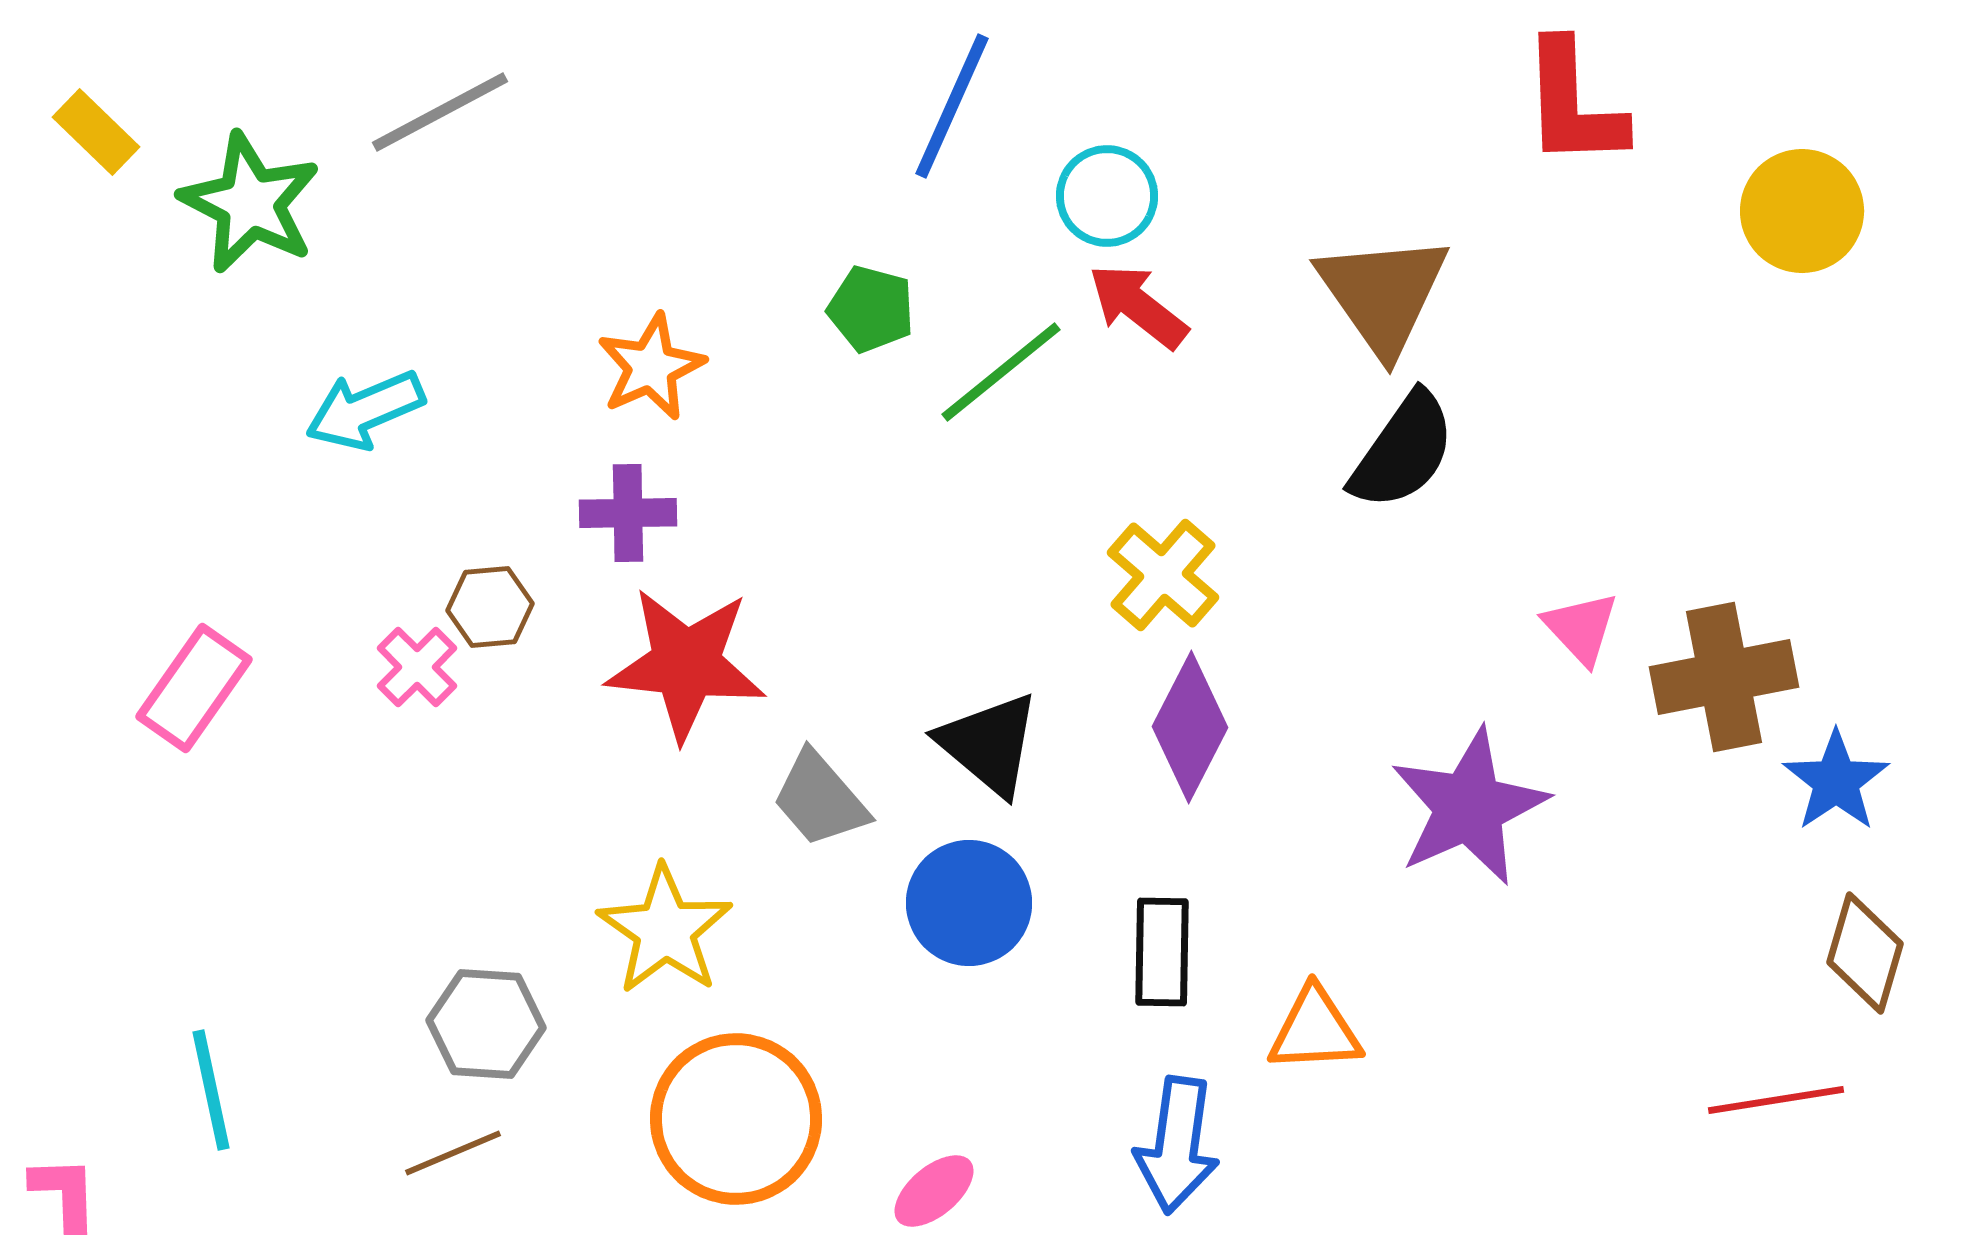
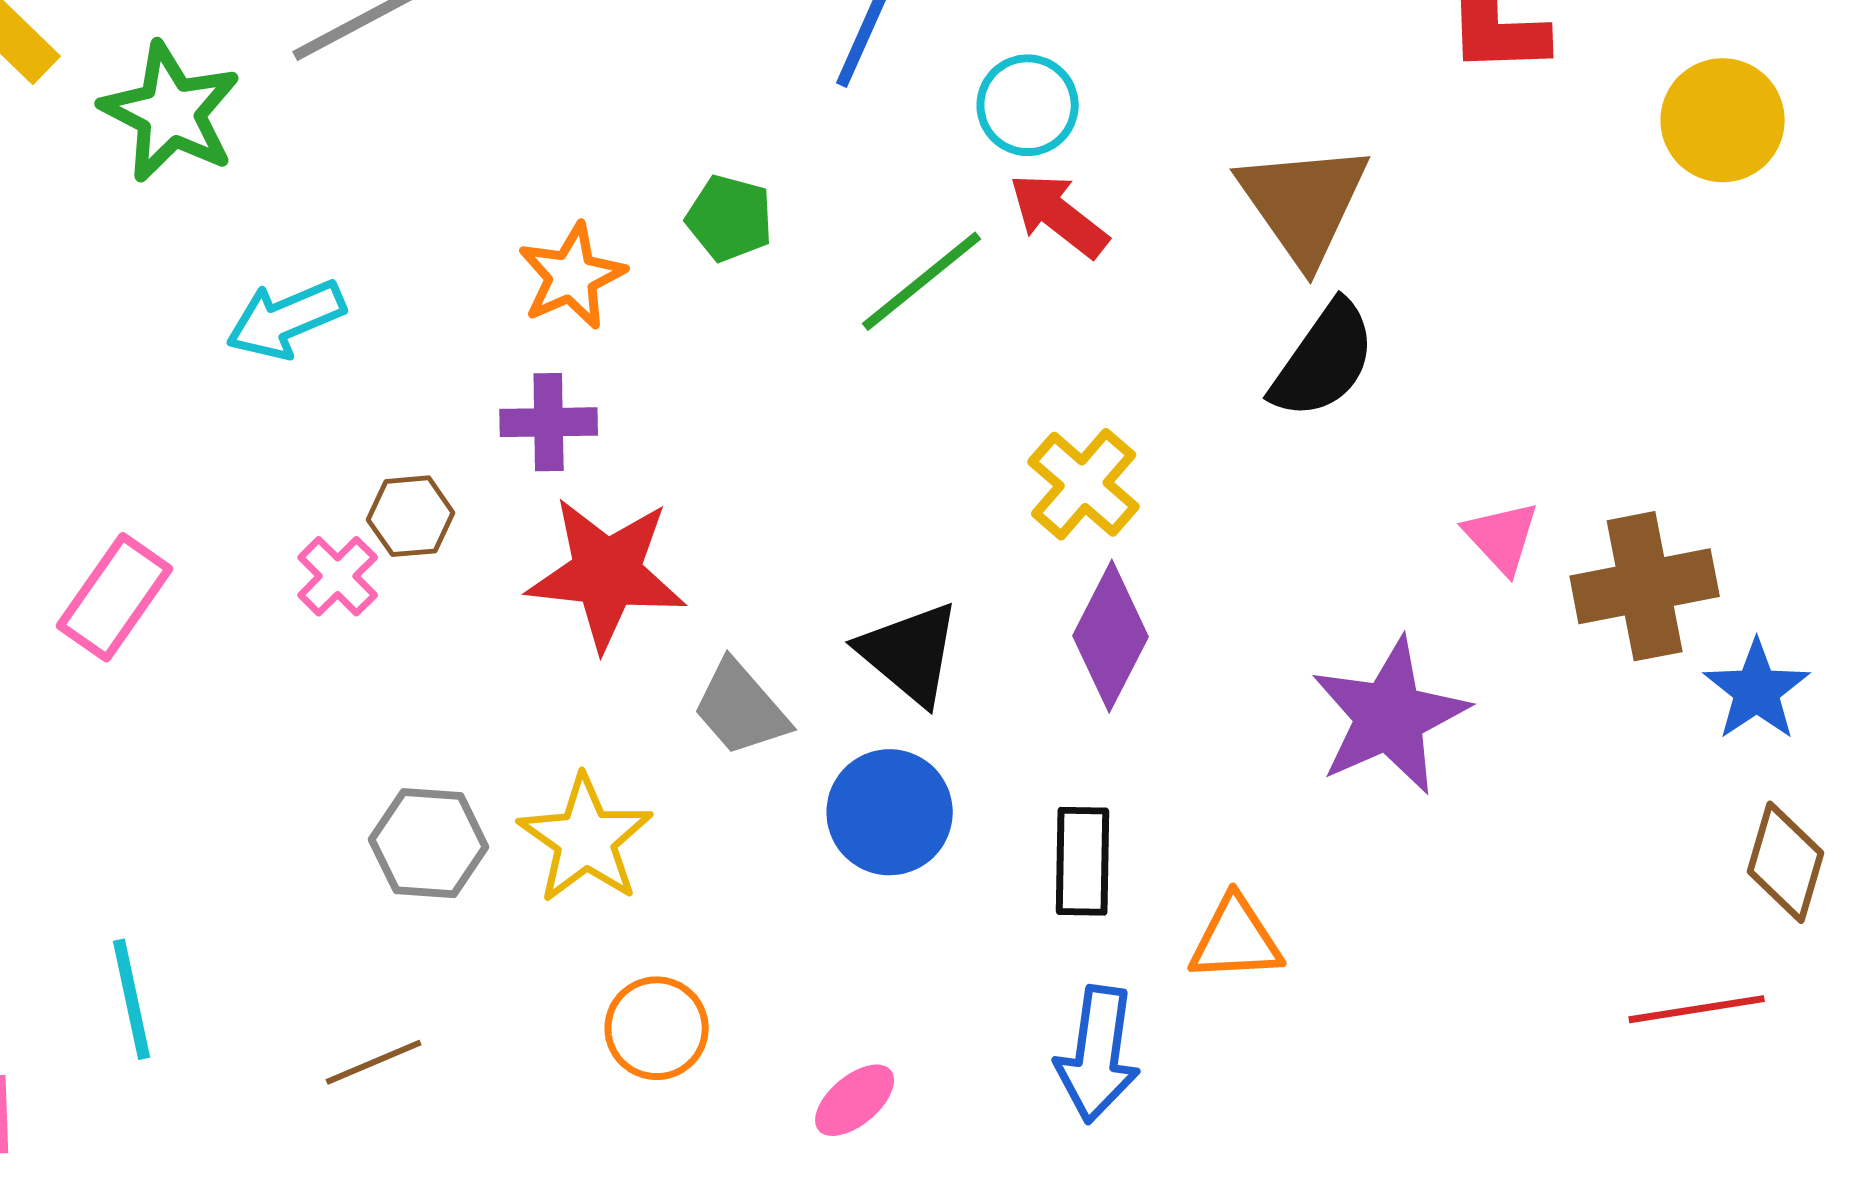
green pentagon: (871, 309) -> (730, 218), moved
gray hexagon: (486, 1024) -> (429, 843), moved
orange circle: (736, 1119) -> (657, 1028), size x0.6

